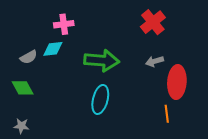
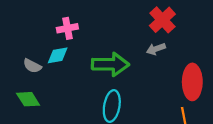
gray semicircle: (29, 57) -> (32, 66), turned 60
gray arrow: (155, 61) -> (156, 49), moved

